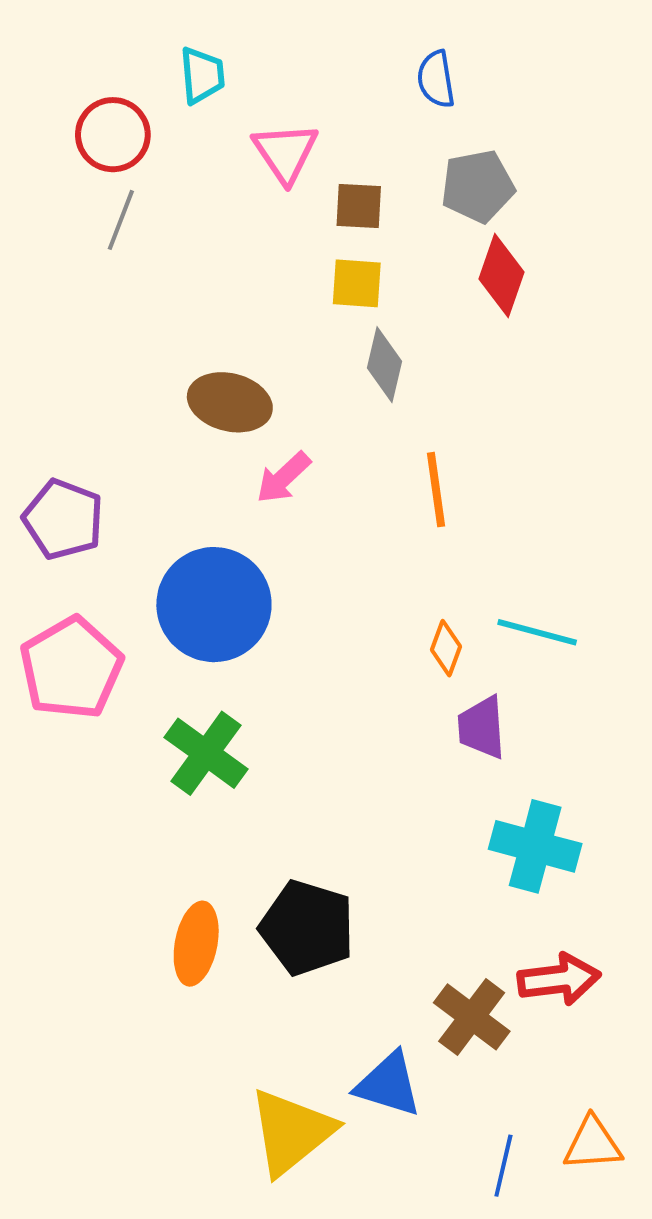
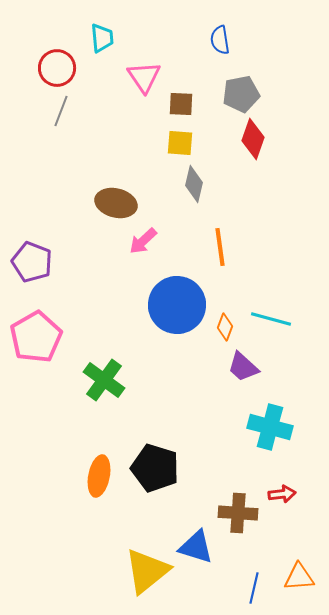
blue circle: (214, 605) -> (177, 305), moved
purple trapezoid: (482, 727) -> (243, 367), turned -44
red arrow: (559, 979) -> (282, 494), size x0.7
brown cross: (472, 1017) -> (238, 513), turned -33

